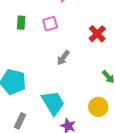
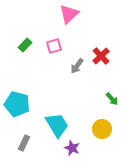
green rectangle: (21, 23) -> (25, 45), turned 40
gray arrow: (63, 58) -> (77, 66), moved

